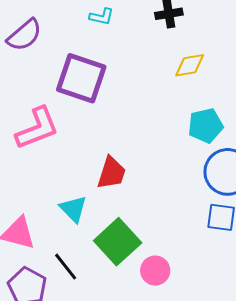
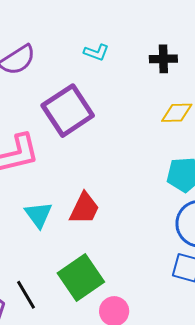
purple square: (81, 78) -> (68, 111), turned 30
cyan triangle: (73, 209) -> (38, 215), moved

